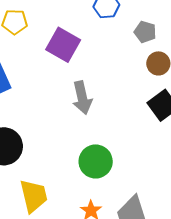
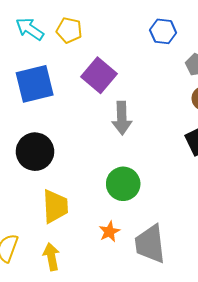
purple square: (63, 45) -> (99, 75), moved

